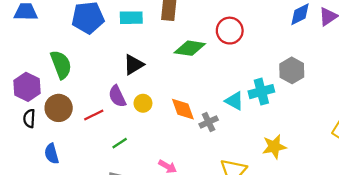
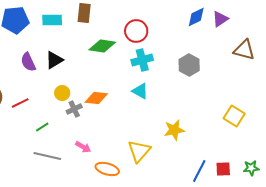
cyan cross: (261, 92) -> (142, 60), moved
purple semicircle: (117, 96) -> (28, 62), moved
orange diamond: (183, 109) -> (96, 98), turned -65
gray cross: (209, 122) -> (74, 109), moved

